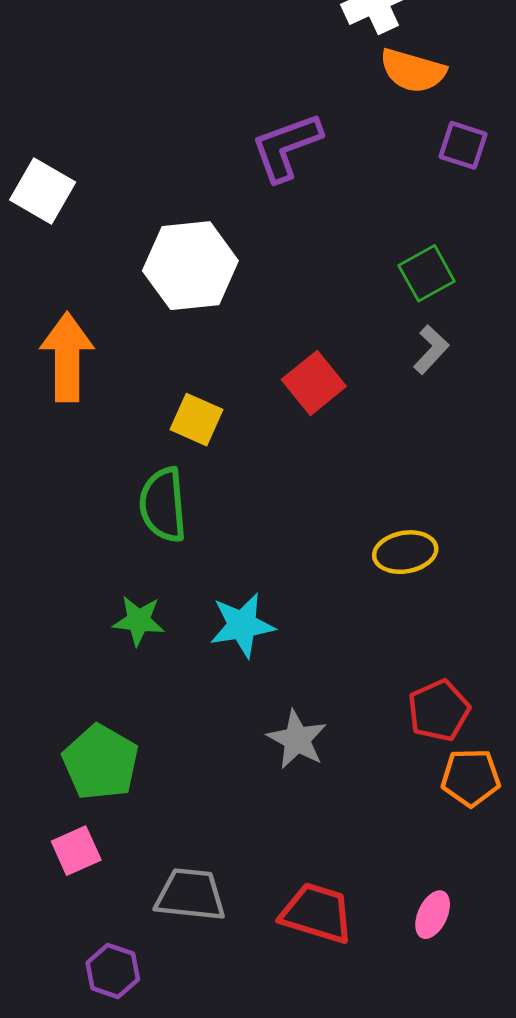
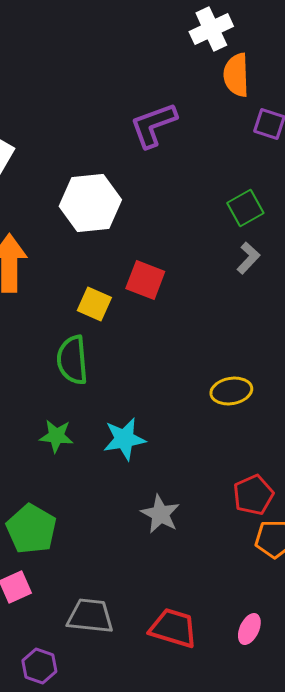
orange semicircle: (413, 71) -> (236, 75), turned 72
red square: (314, 383) -> (145, 280), moved, turned -30

